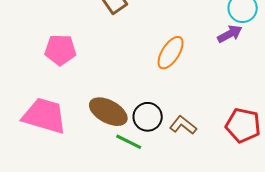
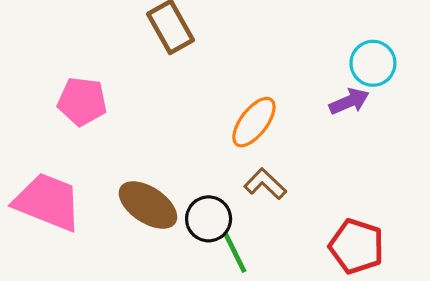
brown L-shape: (183, 125) -> (265, 184), moved
green line: (129, 142) -> (235, 253), moved, turned 32

